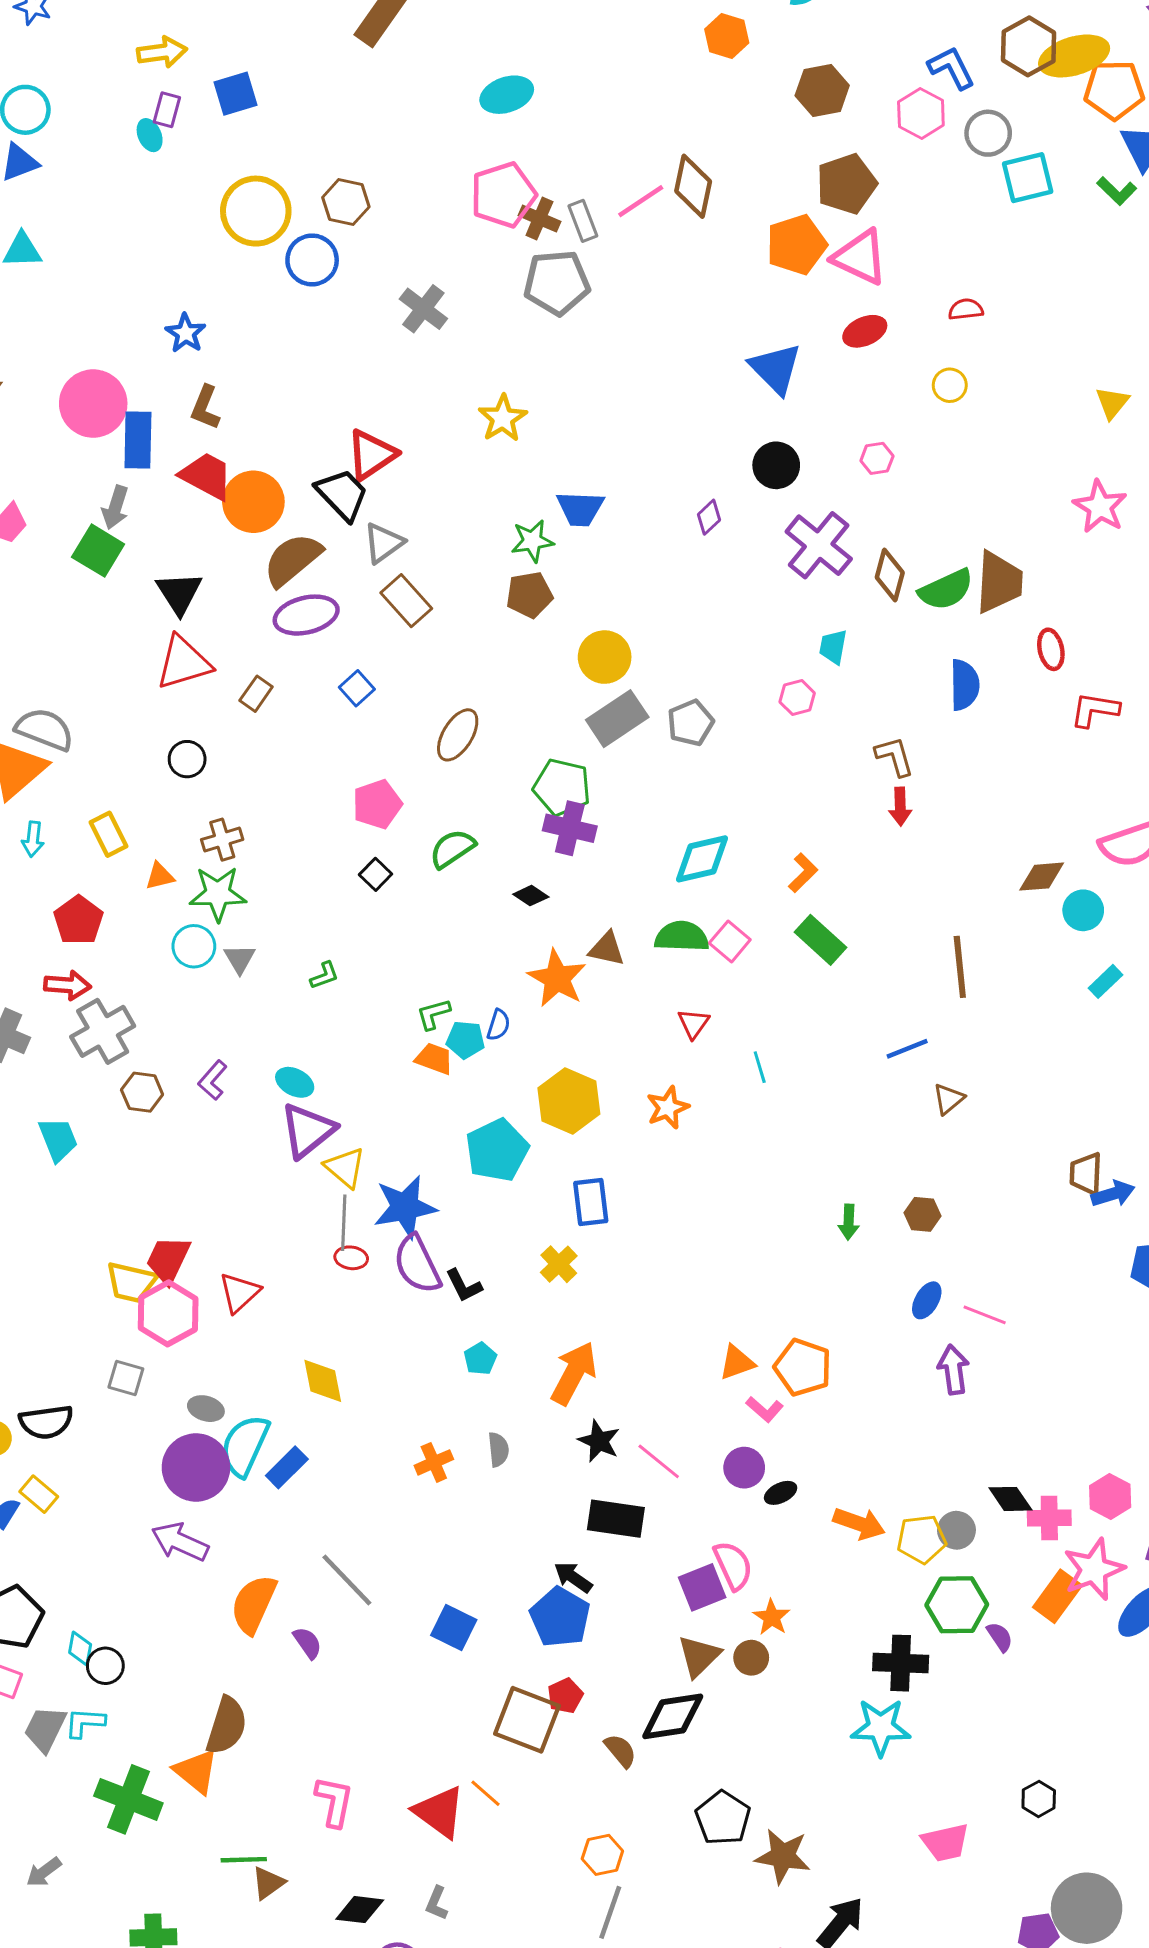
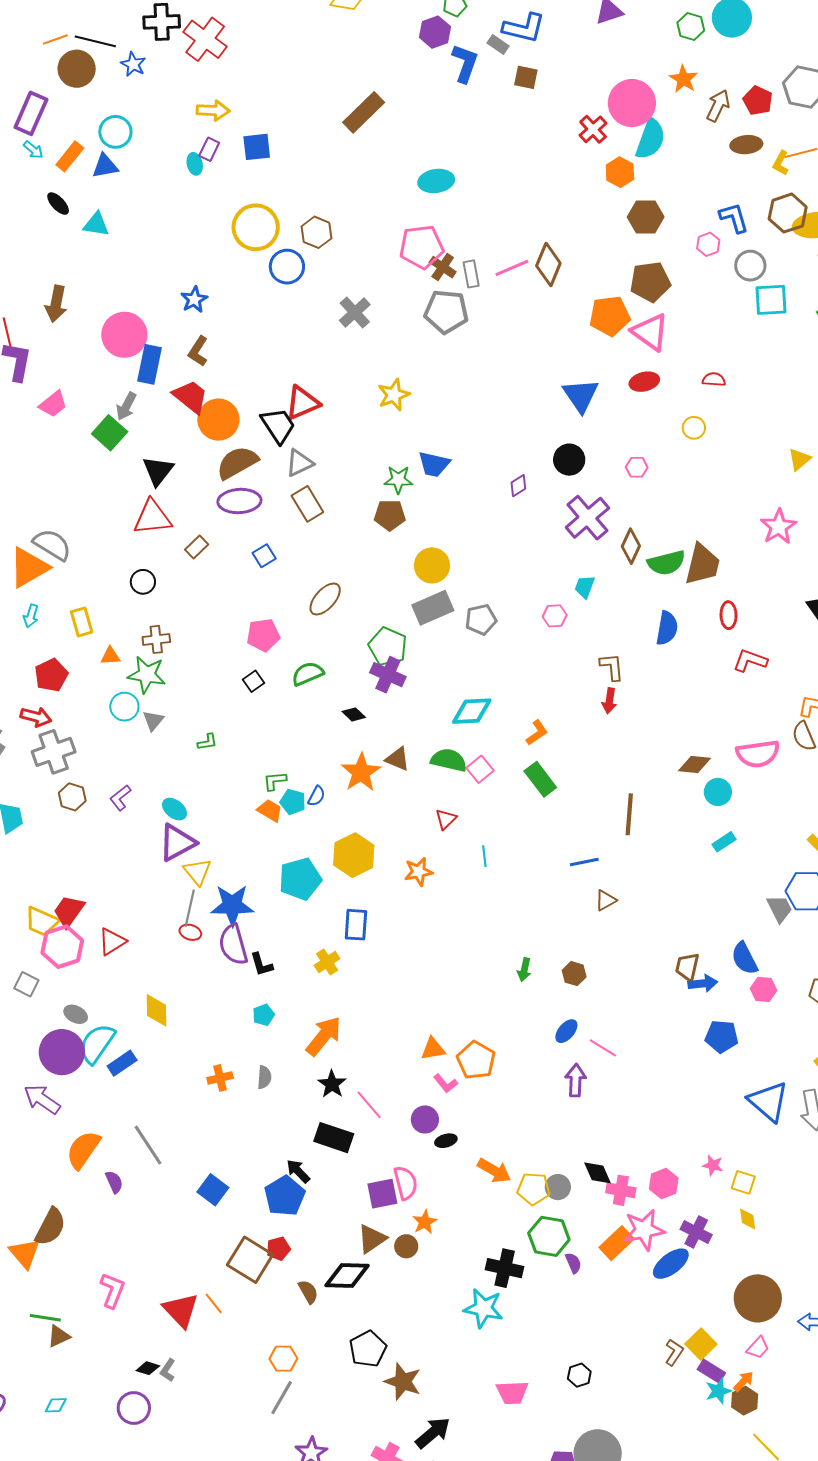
orange hexagon: (727, 36) -> (620, 172), moved
pink hexagon: (921, 114) -> (708, 244), size x0.7
black diamond: (360, 1910) -> (148, 1368), moved, size x0.7

